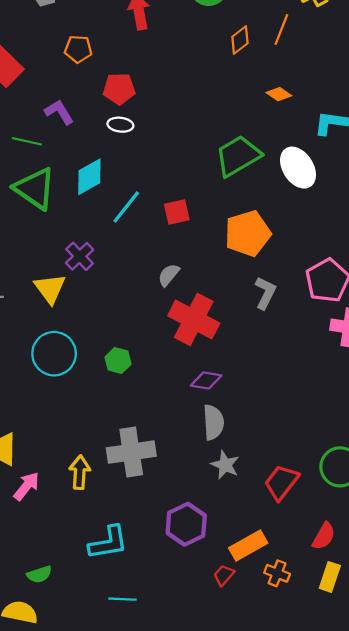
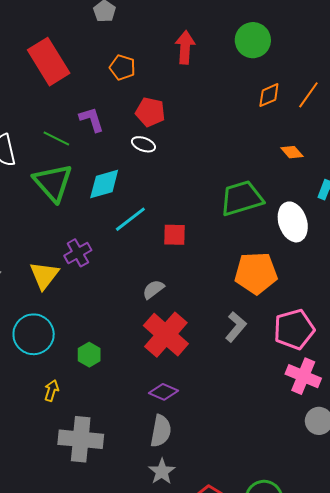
orange pentagon: (248, 234) -> (256, 273), moved
yellow arrow: (80, 472) -> (52, 391), moved, size x0.7

